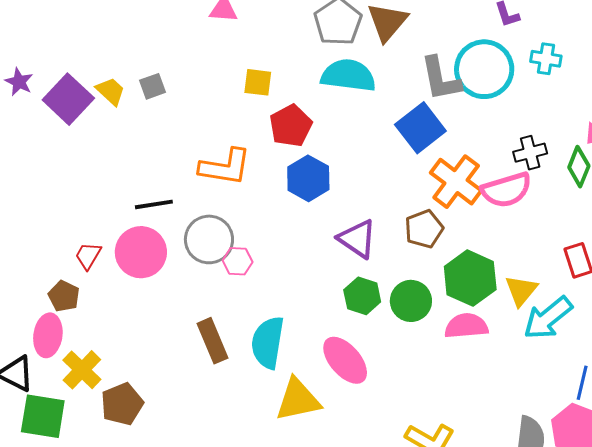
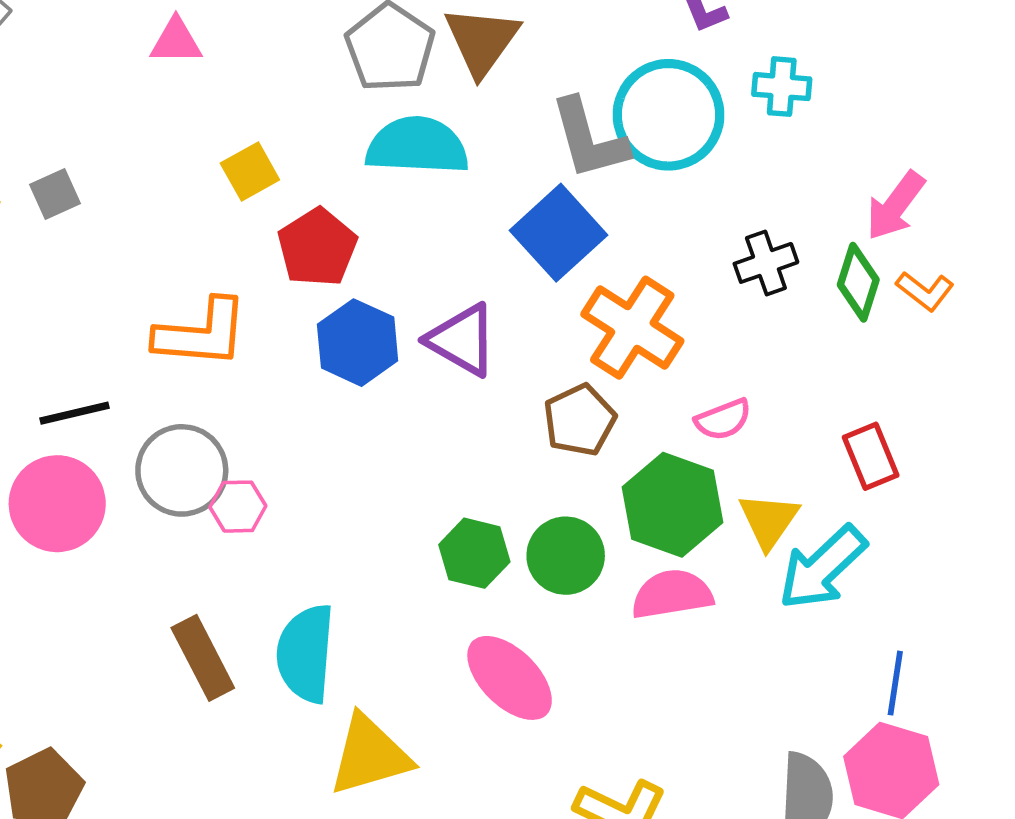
yellow square: (258, 82) -> (250, 172), turned -32
pink semicircle: (506, 190) -> (723, 419), moved, size x0.6
purple triangle: (357, 239) -> (462, 340), moved
pink ellipse: (345, 360) -> (510, 678), moved

